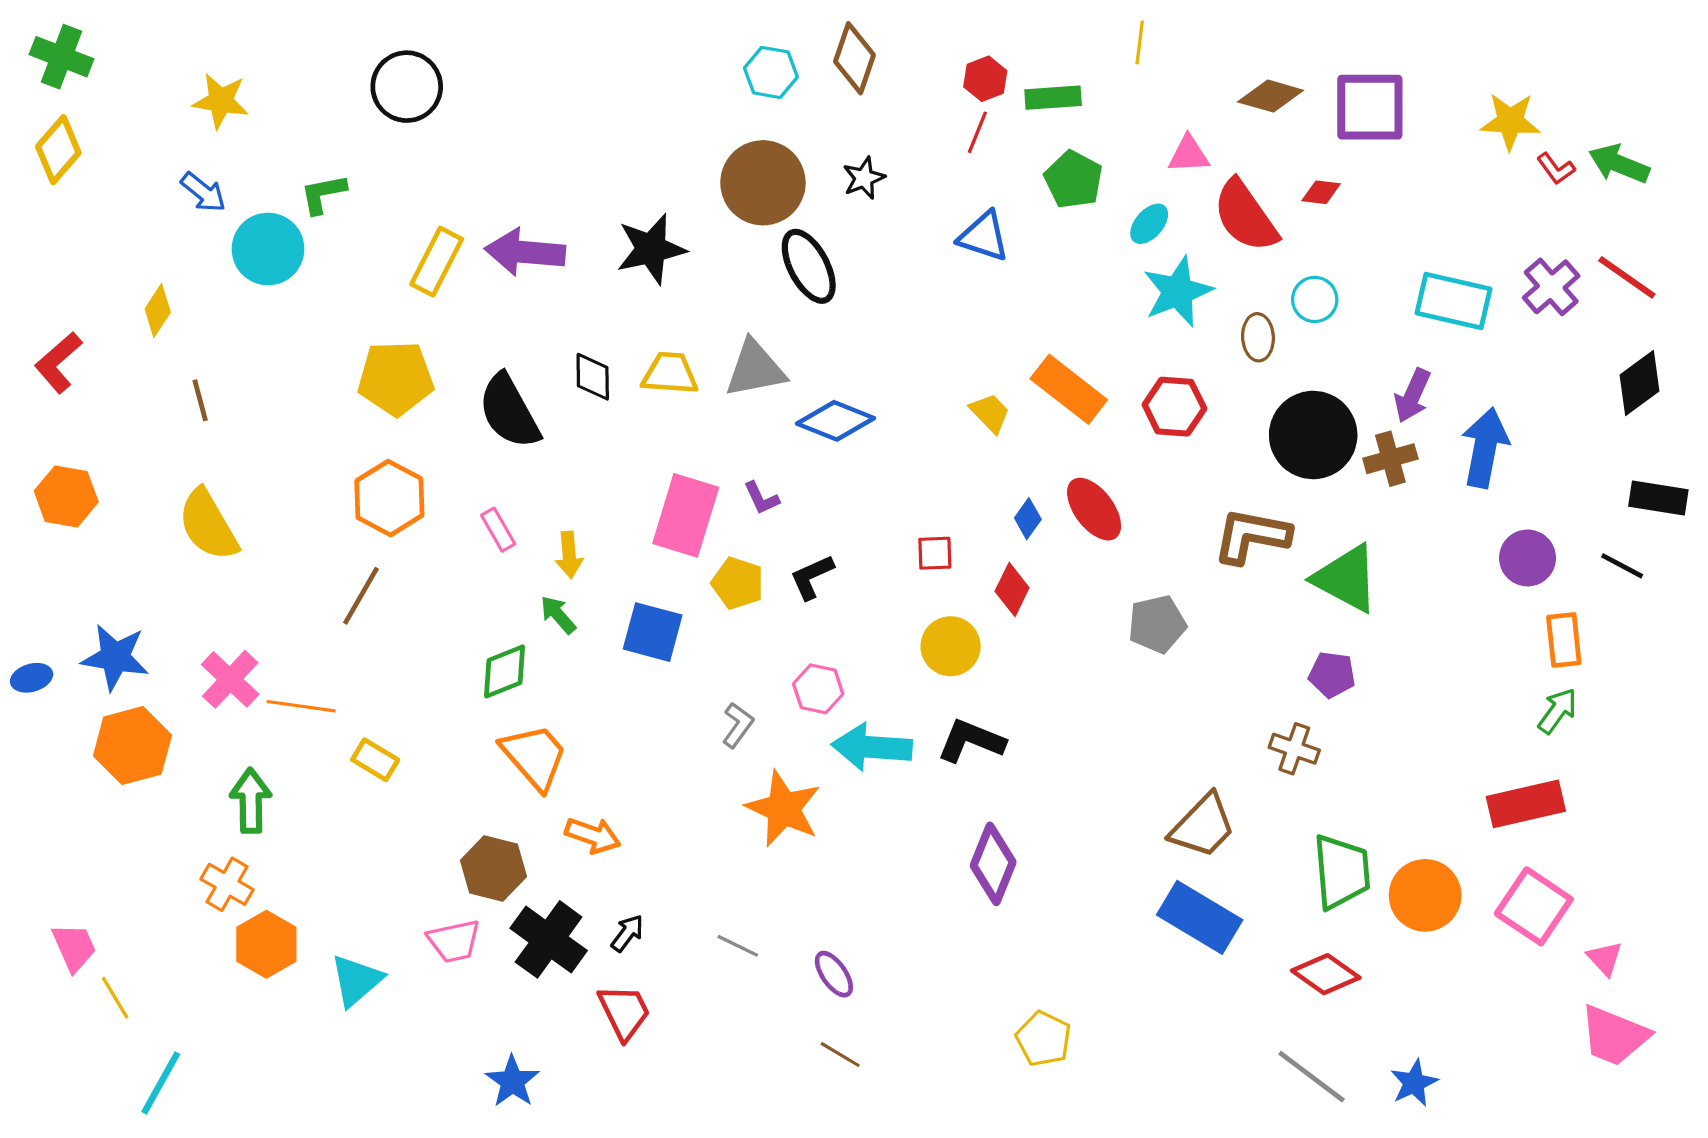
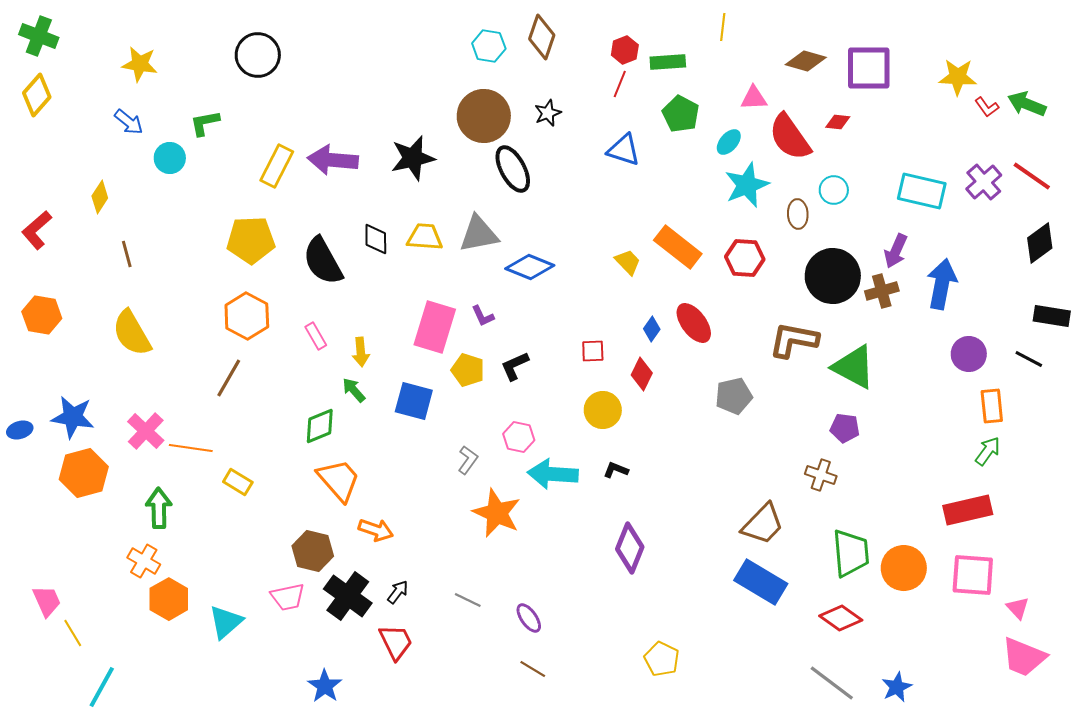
cyan circle: (268, 249) -> (170, 158), size x0.7
black L-shape: (971, 741) -> (616, 470), size x0.6
pink square: (1534, 906) -> (973, 575), turned -30

